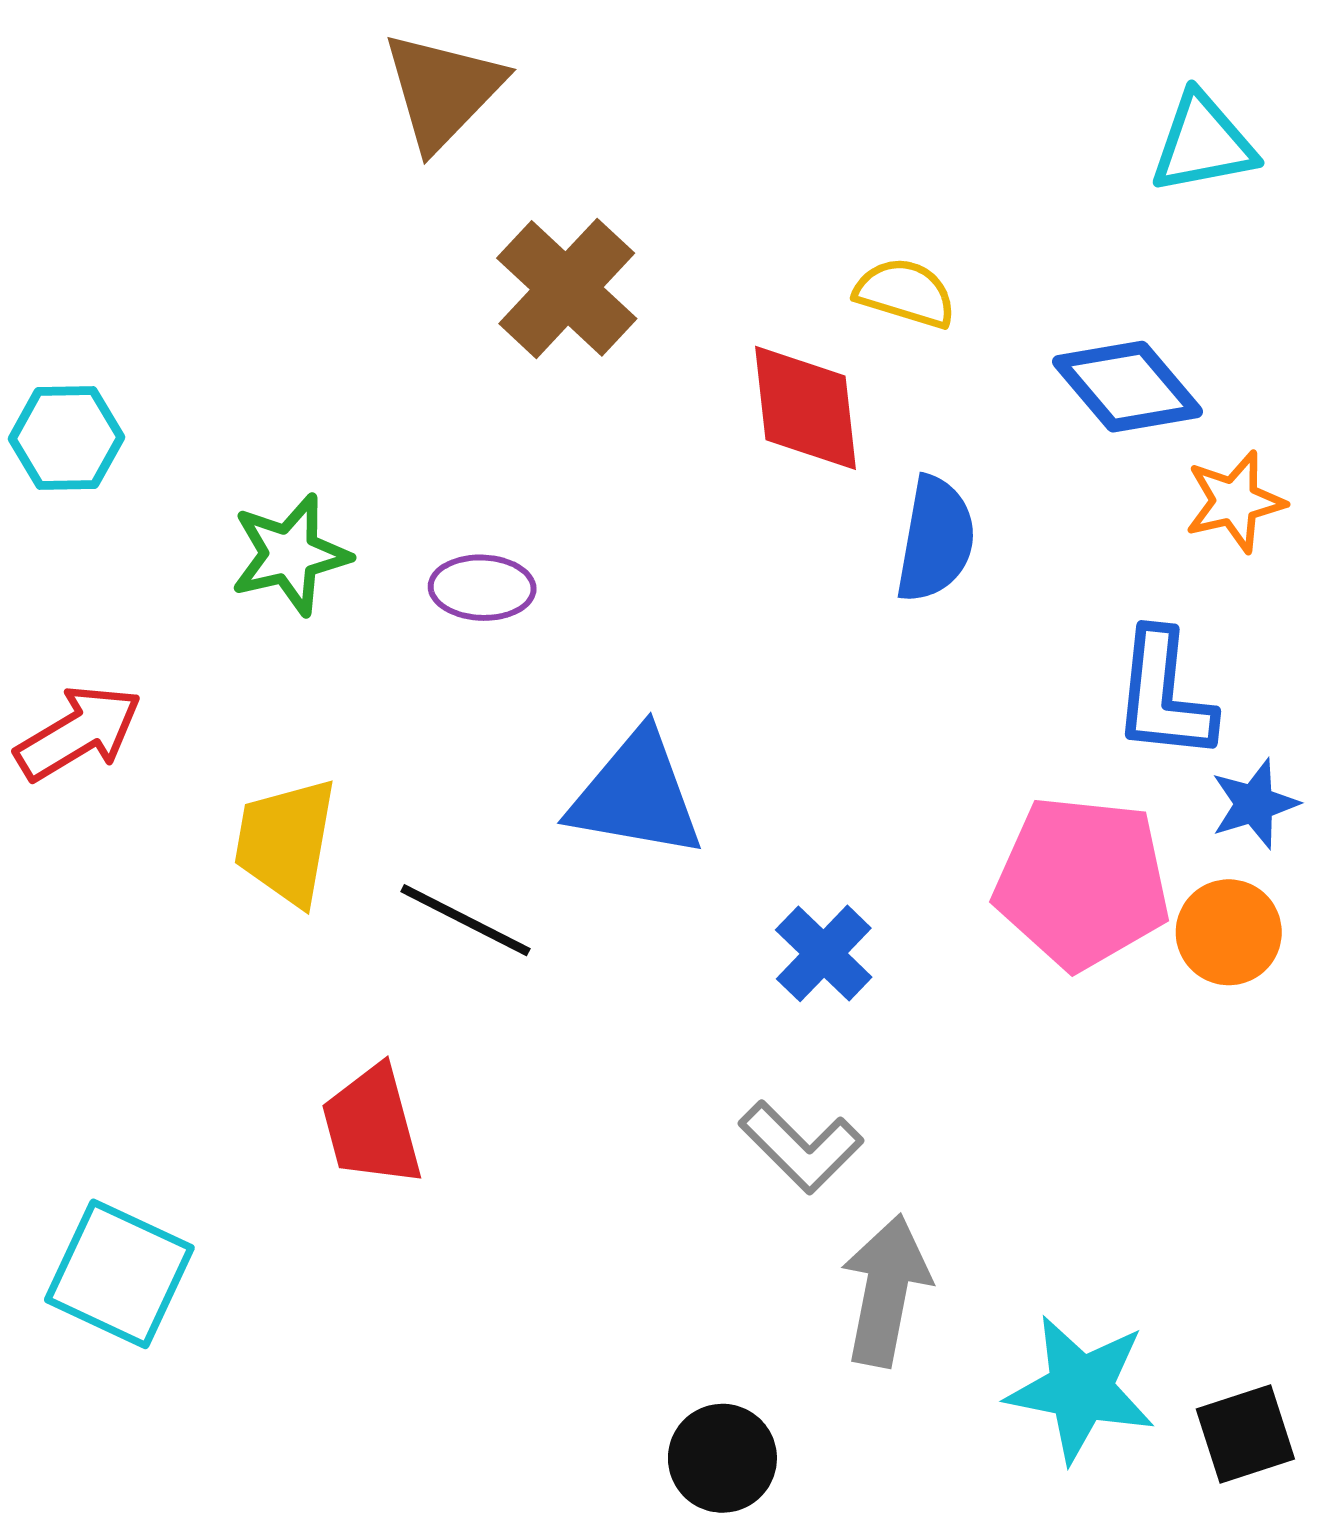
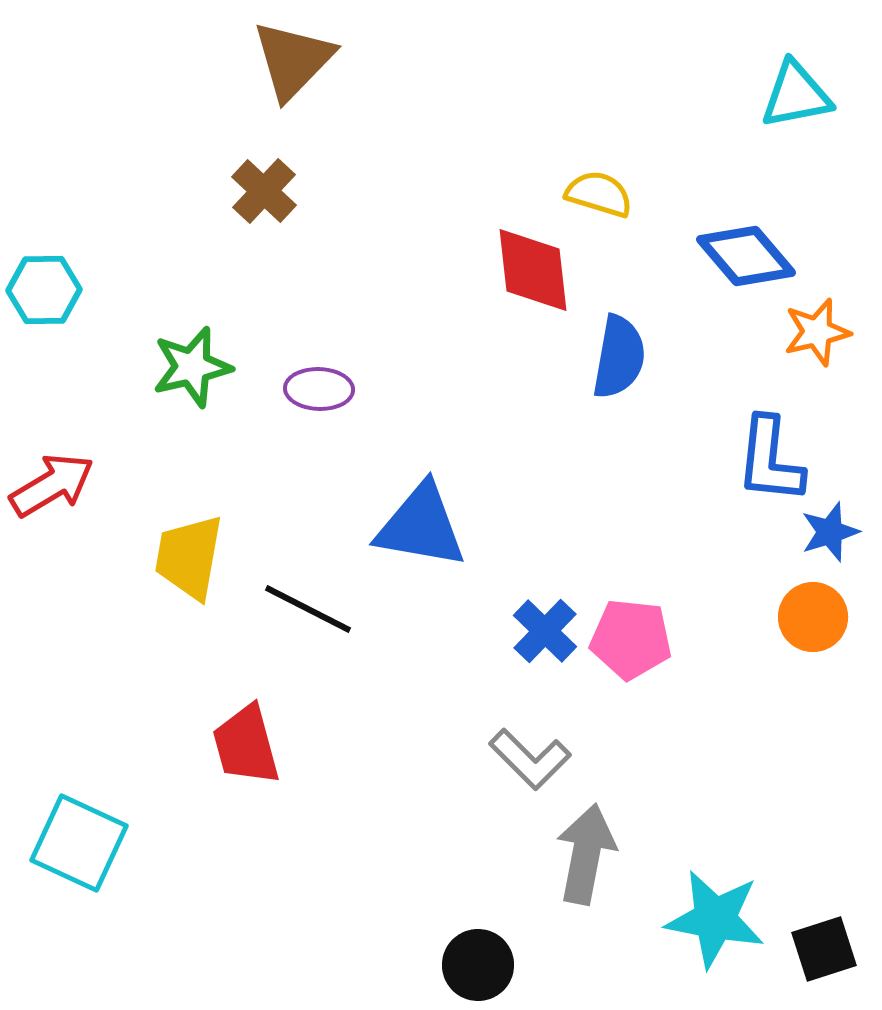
brown cross: (567, 288) -> (264, 191), moved, size x0.7
pink pentagon: (1082, 882) -> (631, 639), moved, size x0.7

